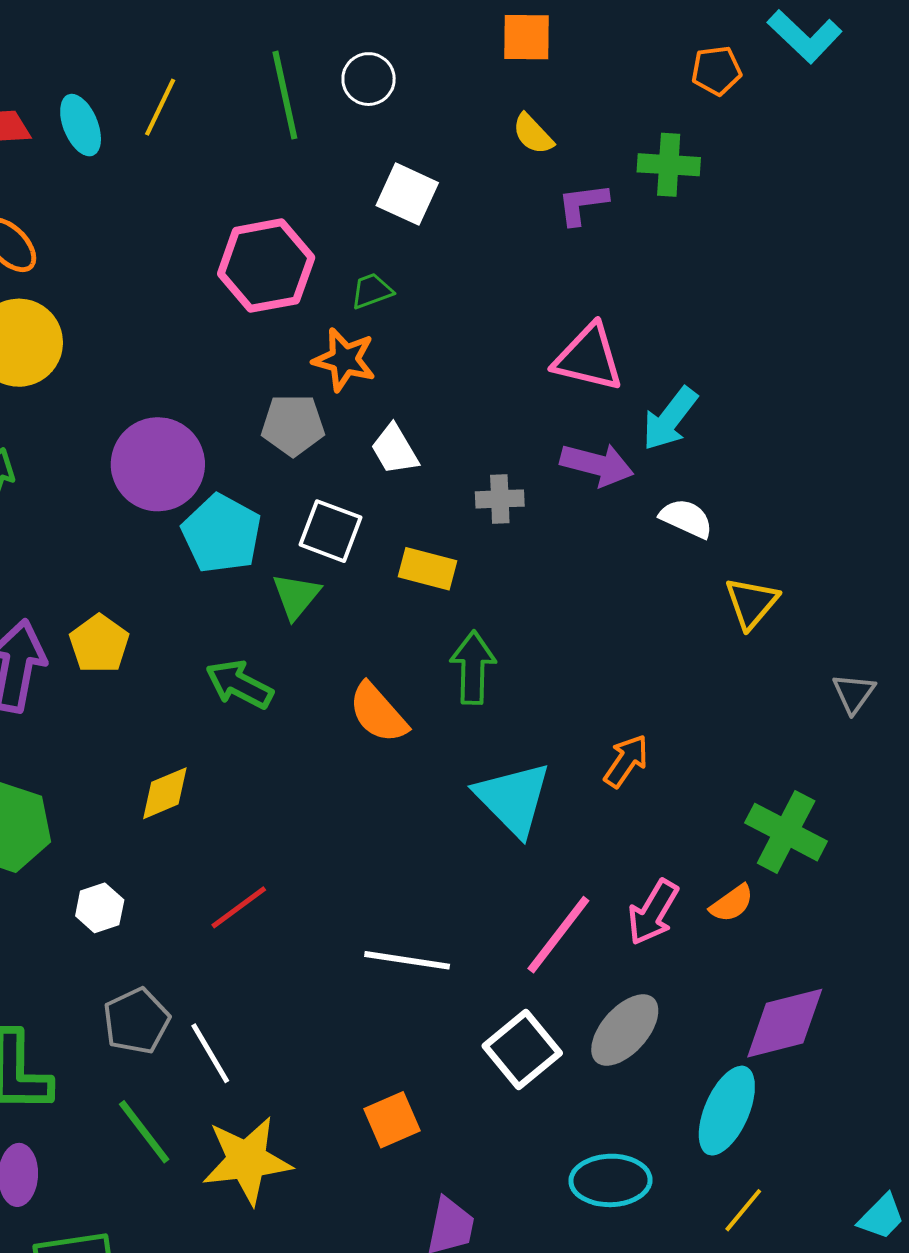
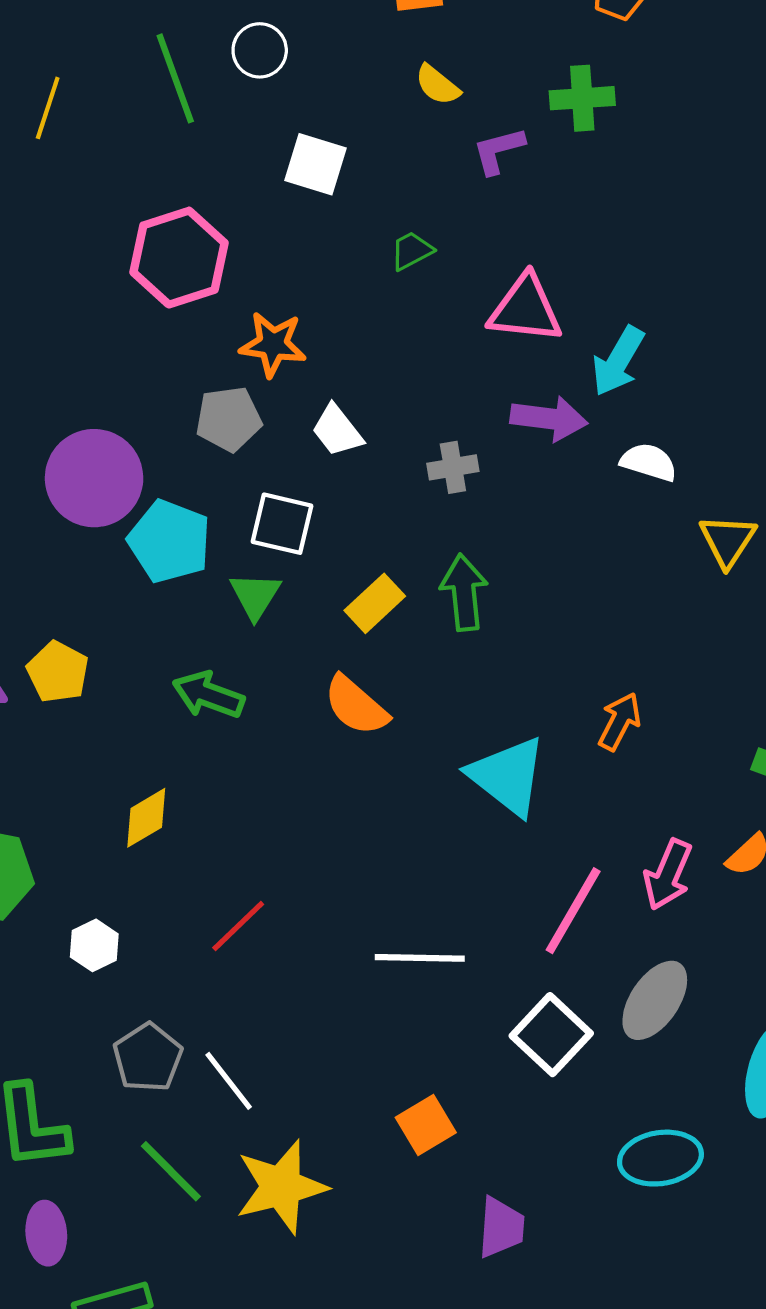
green trapezoid: (372, 291) -> (412, 251), moved
yellow rectangle: (427, 569) -> (375, 603), moved, turned -50
green arrow: (473, 668) -> (464, 592), moved

